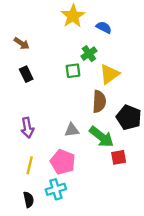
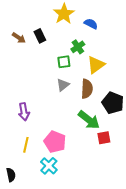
black rectangle: (26, 74) -> (40, 36), moved
gray triangle: (72, 130) -> (63, 85), moved, turned -32
cyan cross: (56, 189) -> (49, 166), turned -30
black semicircle: (29, 200) -> (11, 175), moved

